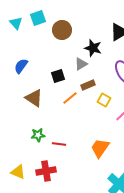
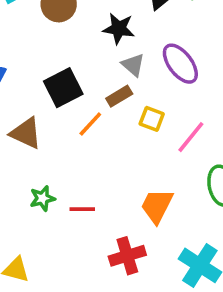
gray triangle: (81, 64) -> (133, 65), moved, turned -40
black square: (58, 76) -> (63, 88), size x1.5
red cross: (46, 171) -> (127, 256), moved

